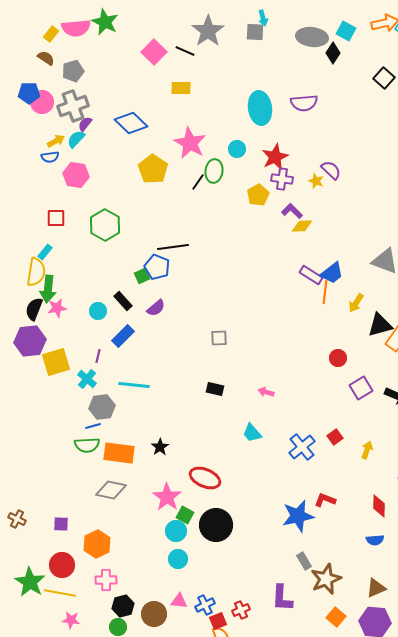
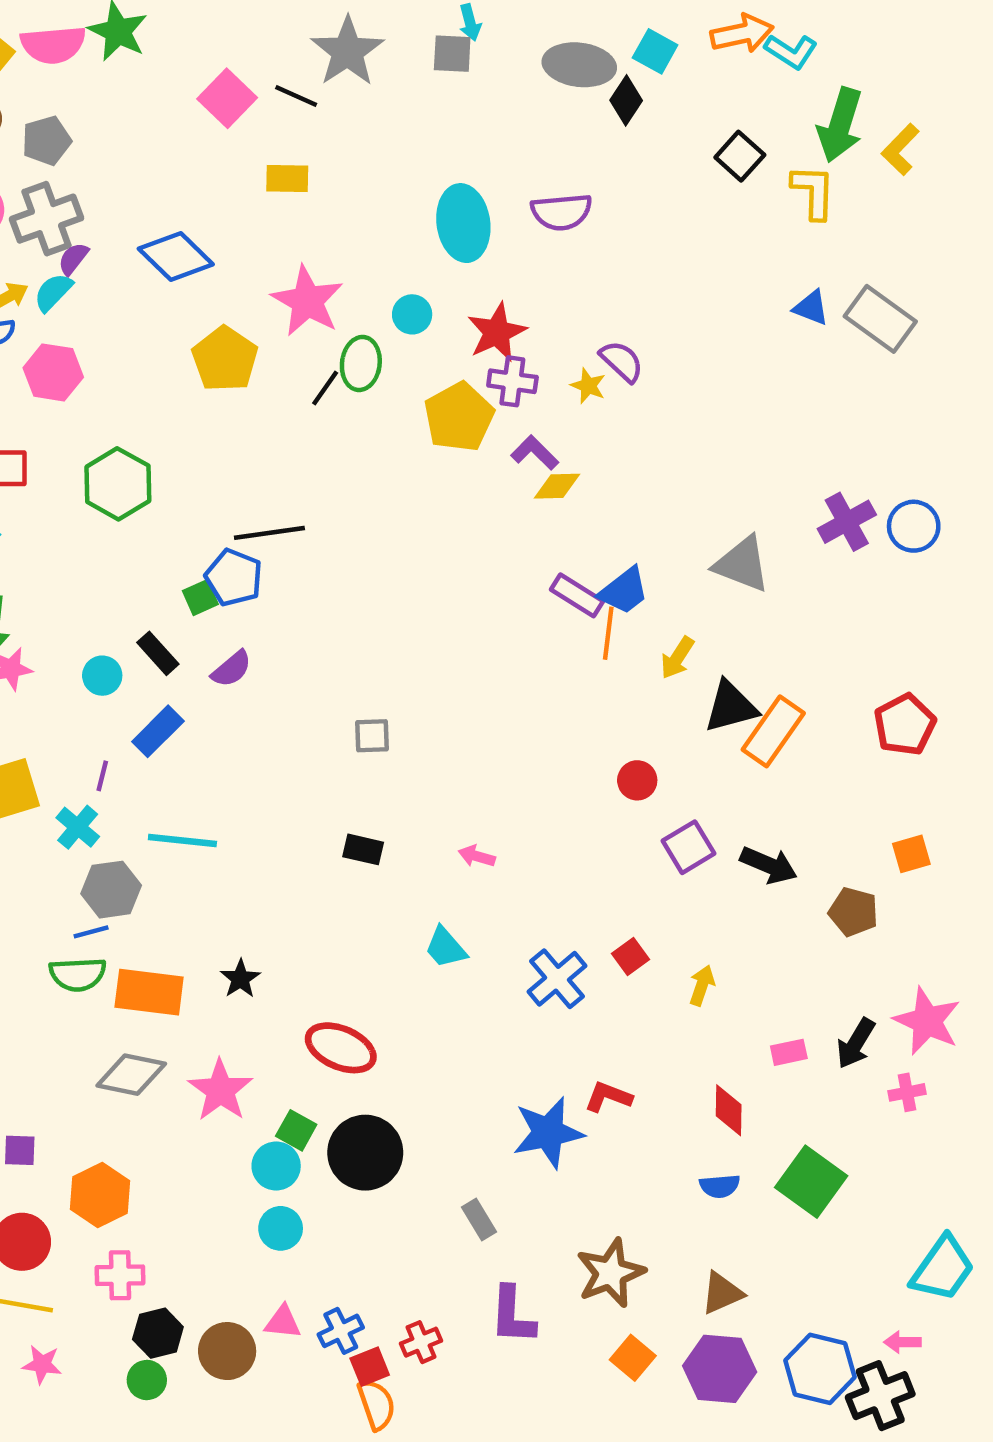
yellow pentagon: (258, 195) -> (459, 417), size x1.4
pink star: (167, 497) -> (220, 1090), moved
gray rectangle: (304, 561) -> (479, 1219), moved

